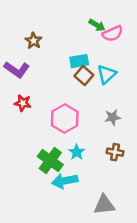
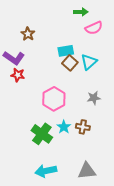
green arrow: (97, 25) -> (81, 12), moved, turned -32
red star: (23, 103) -> (18, 75), moved
brown cross: (115, 152) -> (83, 127), moved
cyan arrow: (65, 181) -> (46, 171), moved

